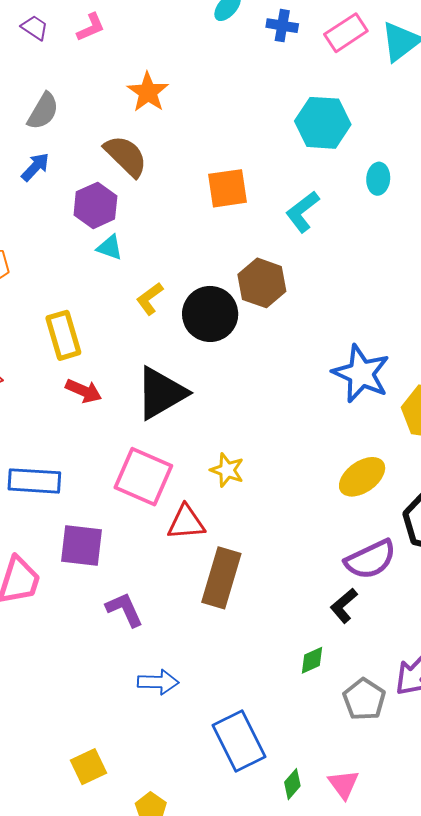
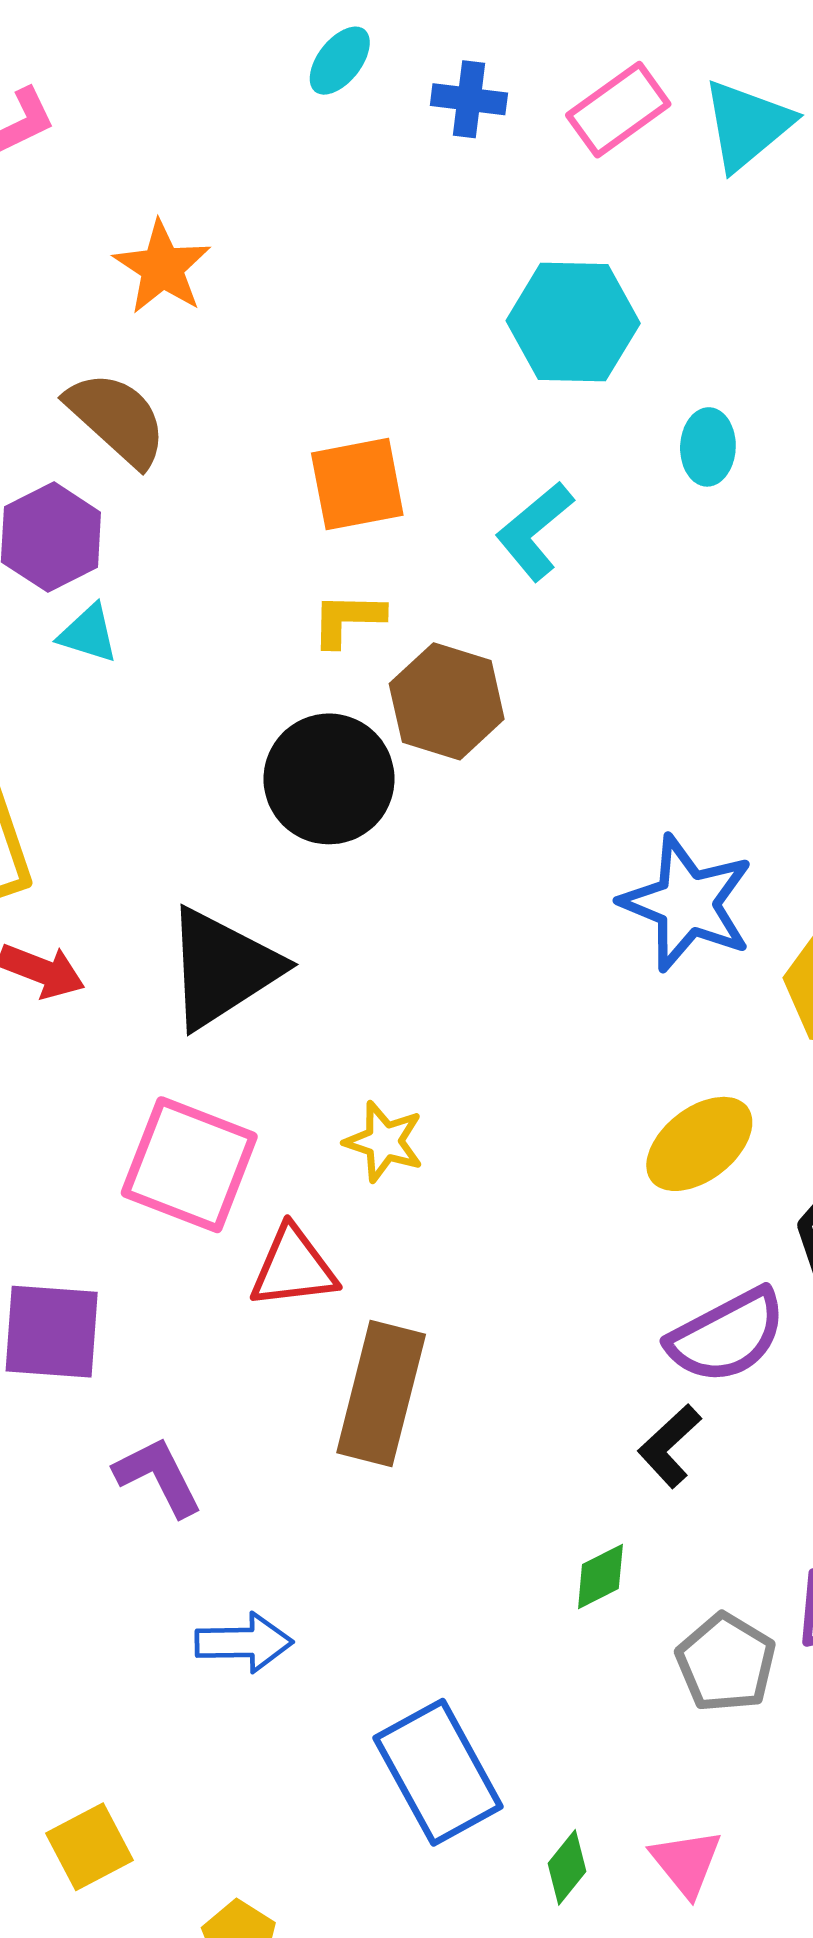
yellow L-shape: (150, 299) -> (348, 619), moved, turned 40

